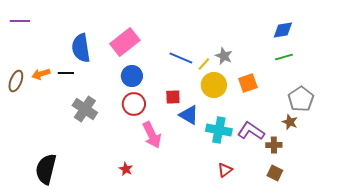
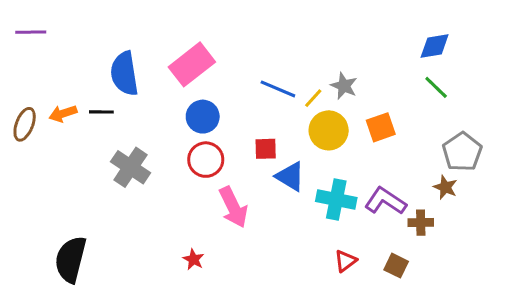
green line: (284, 57) -> (436, 87), turned 60
brown square: (275, 173) -> (396, 266), moved

